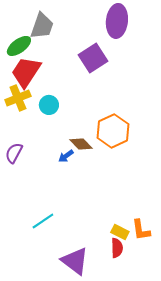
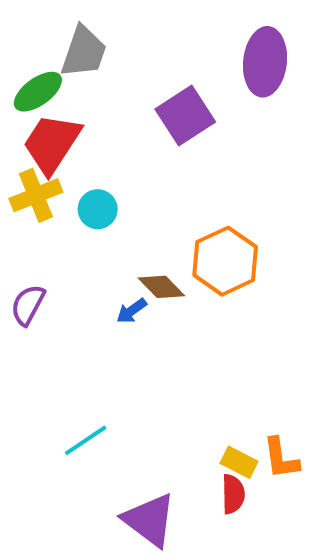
purple ellipse: (117, 21) -> (265, 62), moved

